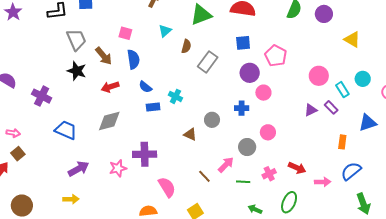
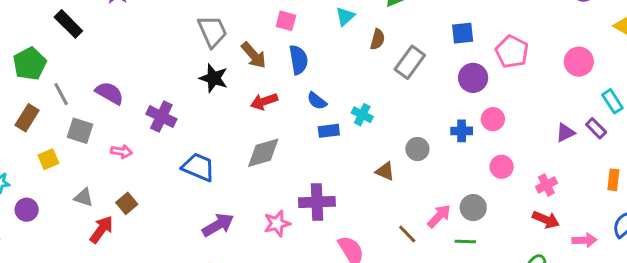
pink circle: (319, 76) -> (579, 62), moved
pink circle: (263, 93) -> (493, 119), moved
pink arrow: (13, 133) -> (122, 152), moved
gray circle: (247, 147) -> (473, 208), moved
pink cross: (269, 174) -> (546, 185), moved

